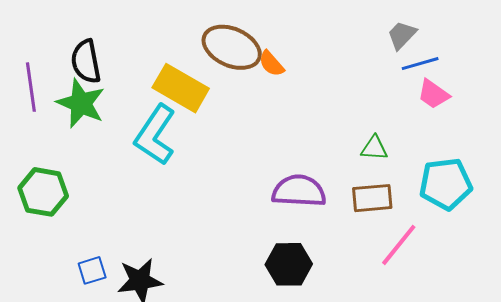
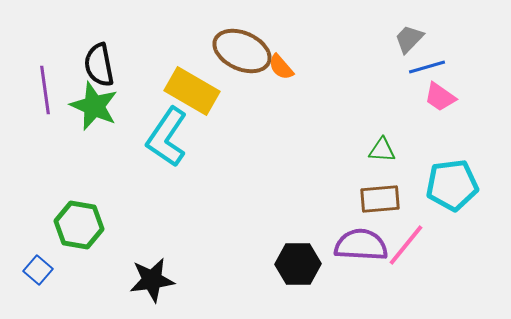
purple semicircle: (299, 191) -> (361, 245), moved
green hexagon: (43, 192) -> (79, 225), moved
blue square: (92, 270) -> (38, 270), moved, turned -32

